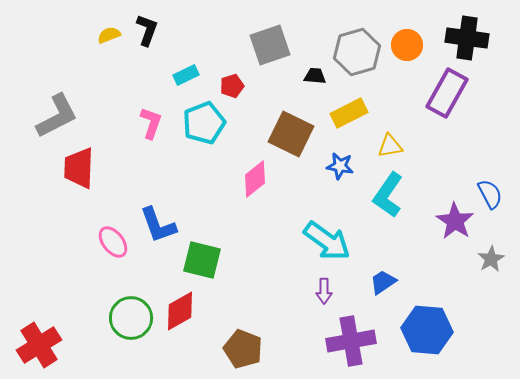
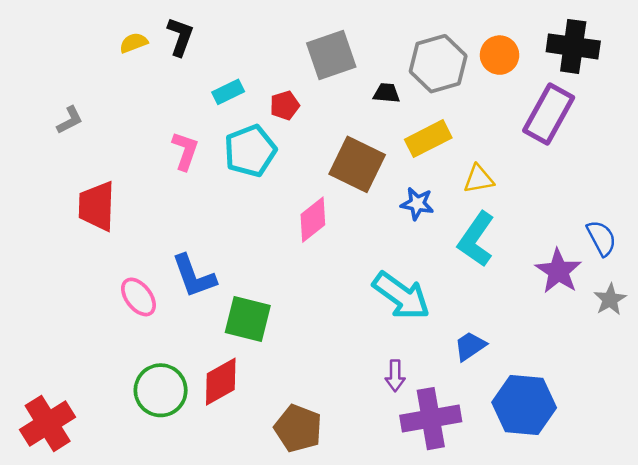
gray L-shape: (57, 116) -> (70, 120), moved, size x0.5
gray star: (491, 259) -> (610, 299), moved
purple arrow: (324, 291) -> (395, 376), moved

